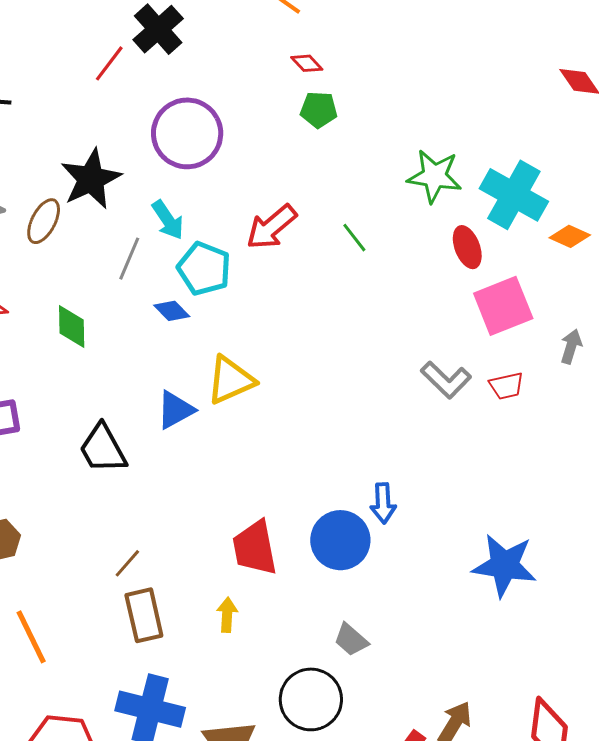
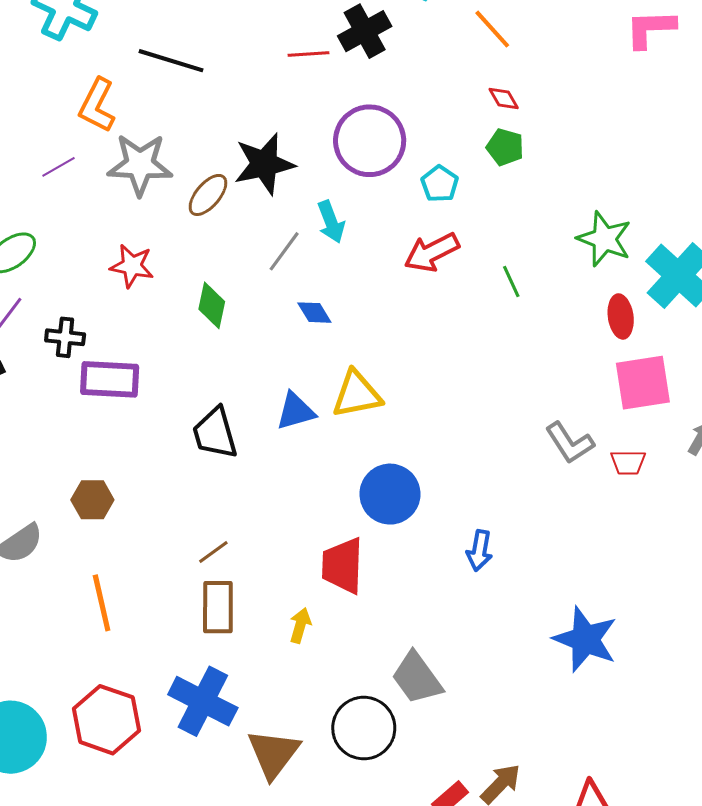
red line: (109, 63) -> (309, 54), turned 36
cyan pentagon: (204, 269) -> (440, 184), moved, size x0.7
blue circle: (340, 540) -> (390, 494), moved
gray trapezoid: (351, 640) -> (417, 678), size x1.5

